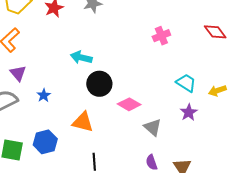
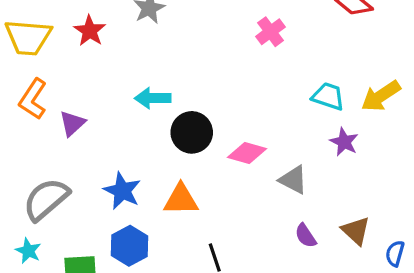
purple triangle: (18, 73) -> (72, 123), moved, turned 42
yellow arrow: (217, 91) -> (381, 96), size x1.4
blue star: (44, 95) -> (122, 191), moved, size x1.6

